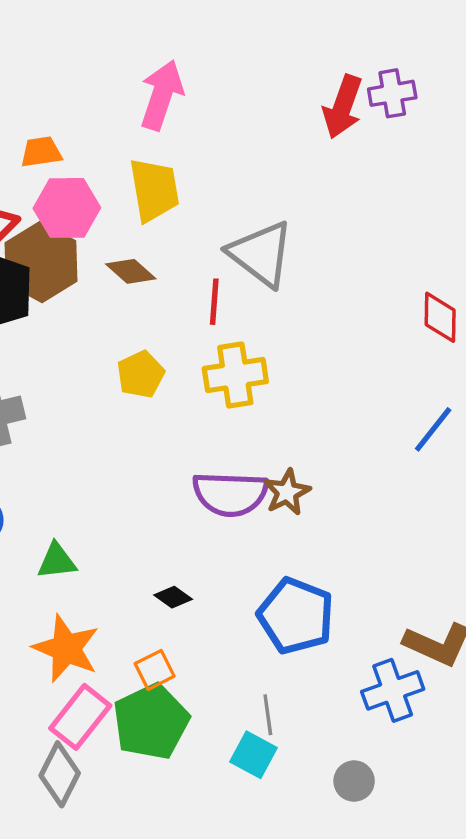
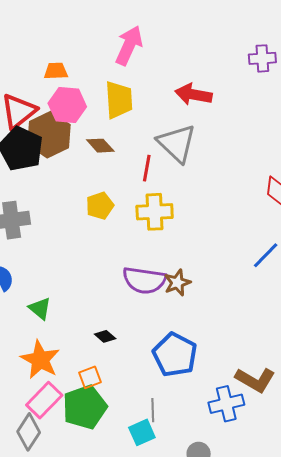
red arrow: (343, 107) -> (193, 94), moved, turned 75
green triangle: (57, 561) -> (40, 308), turned 40
cyan square: (253, 755) -> (142, 432), turned 32

